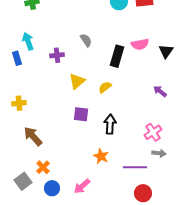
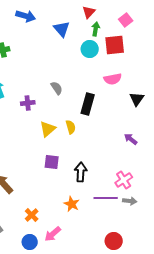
pink semicircle: (140, 44) -> (113, 79), moved
yellow semicircle: (105, 87) -> (71, 127), moved, turned 112
orange cross: (43, 167) -> (32, 215), moved
purple line: (135, 167) -> (106, 198), moved
blue circle: (52, 188) -> (30, 242), moved

